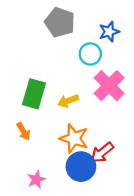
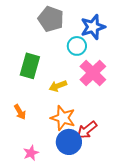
blue star: (109, 32) -> (93, 27), size x1.4
green rectangle: (34, 94) -> (30, 66), moved

